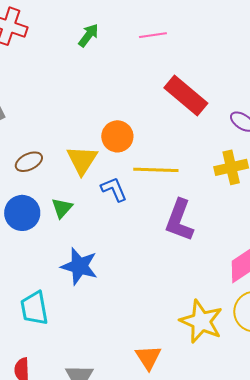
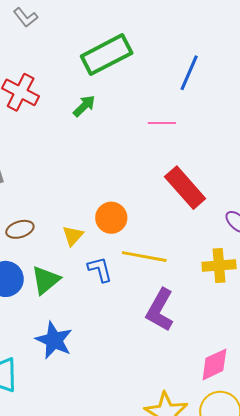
green arrow: (88, 35) -> (84, 106), moved
yellow triangle: (82, 160) -> (73, 236), size x0.7
green triangle: (62, 208) -> (46, 280), size x1.4

